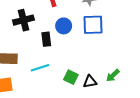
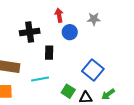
blue square: (93, 25) -> (93, 70), moved, turned 35
blue circle: (64, 26) -> (70, 32), moved

